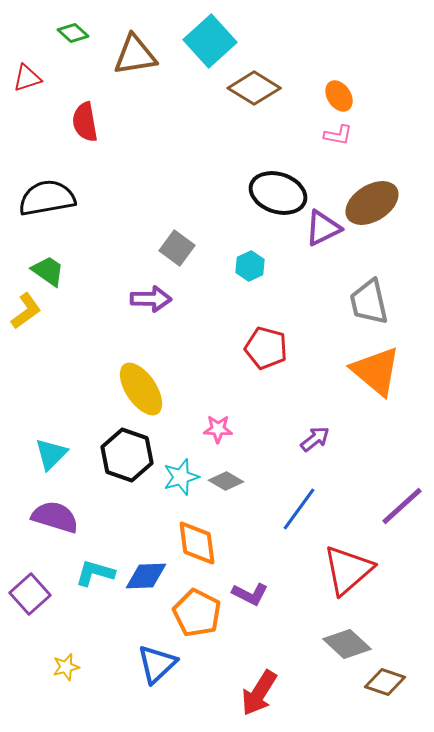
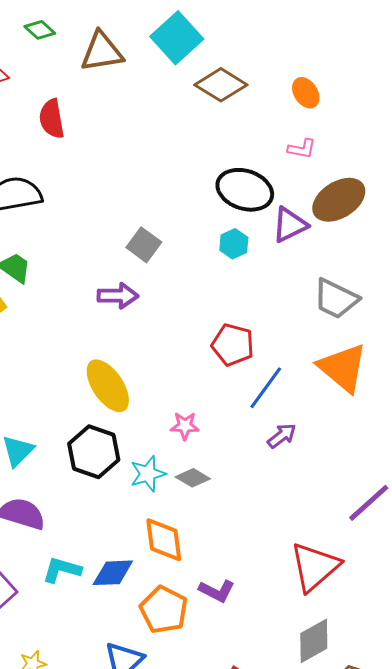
pink L-shape: (338, 135) -> (302, 149), moved
cyan hexagon: (250, 266) -> (234, 244), moved
gray trapezoid: (369, 302) -> (336, 299), turned -51
blue line: (299, 509) -> (266, 388), moved
gray diamond: (347, 644) -> (314, 641), turned -72

